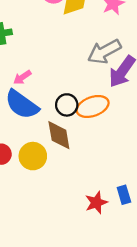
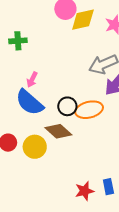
pink arrow: (22, 77) -> (32, 80), turned -35
brown diamond: (59, 135) -> (58, 131), turned -44

